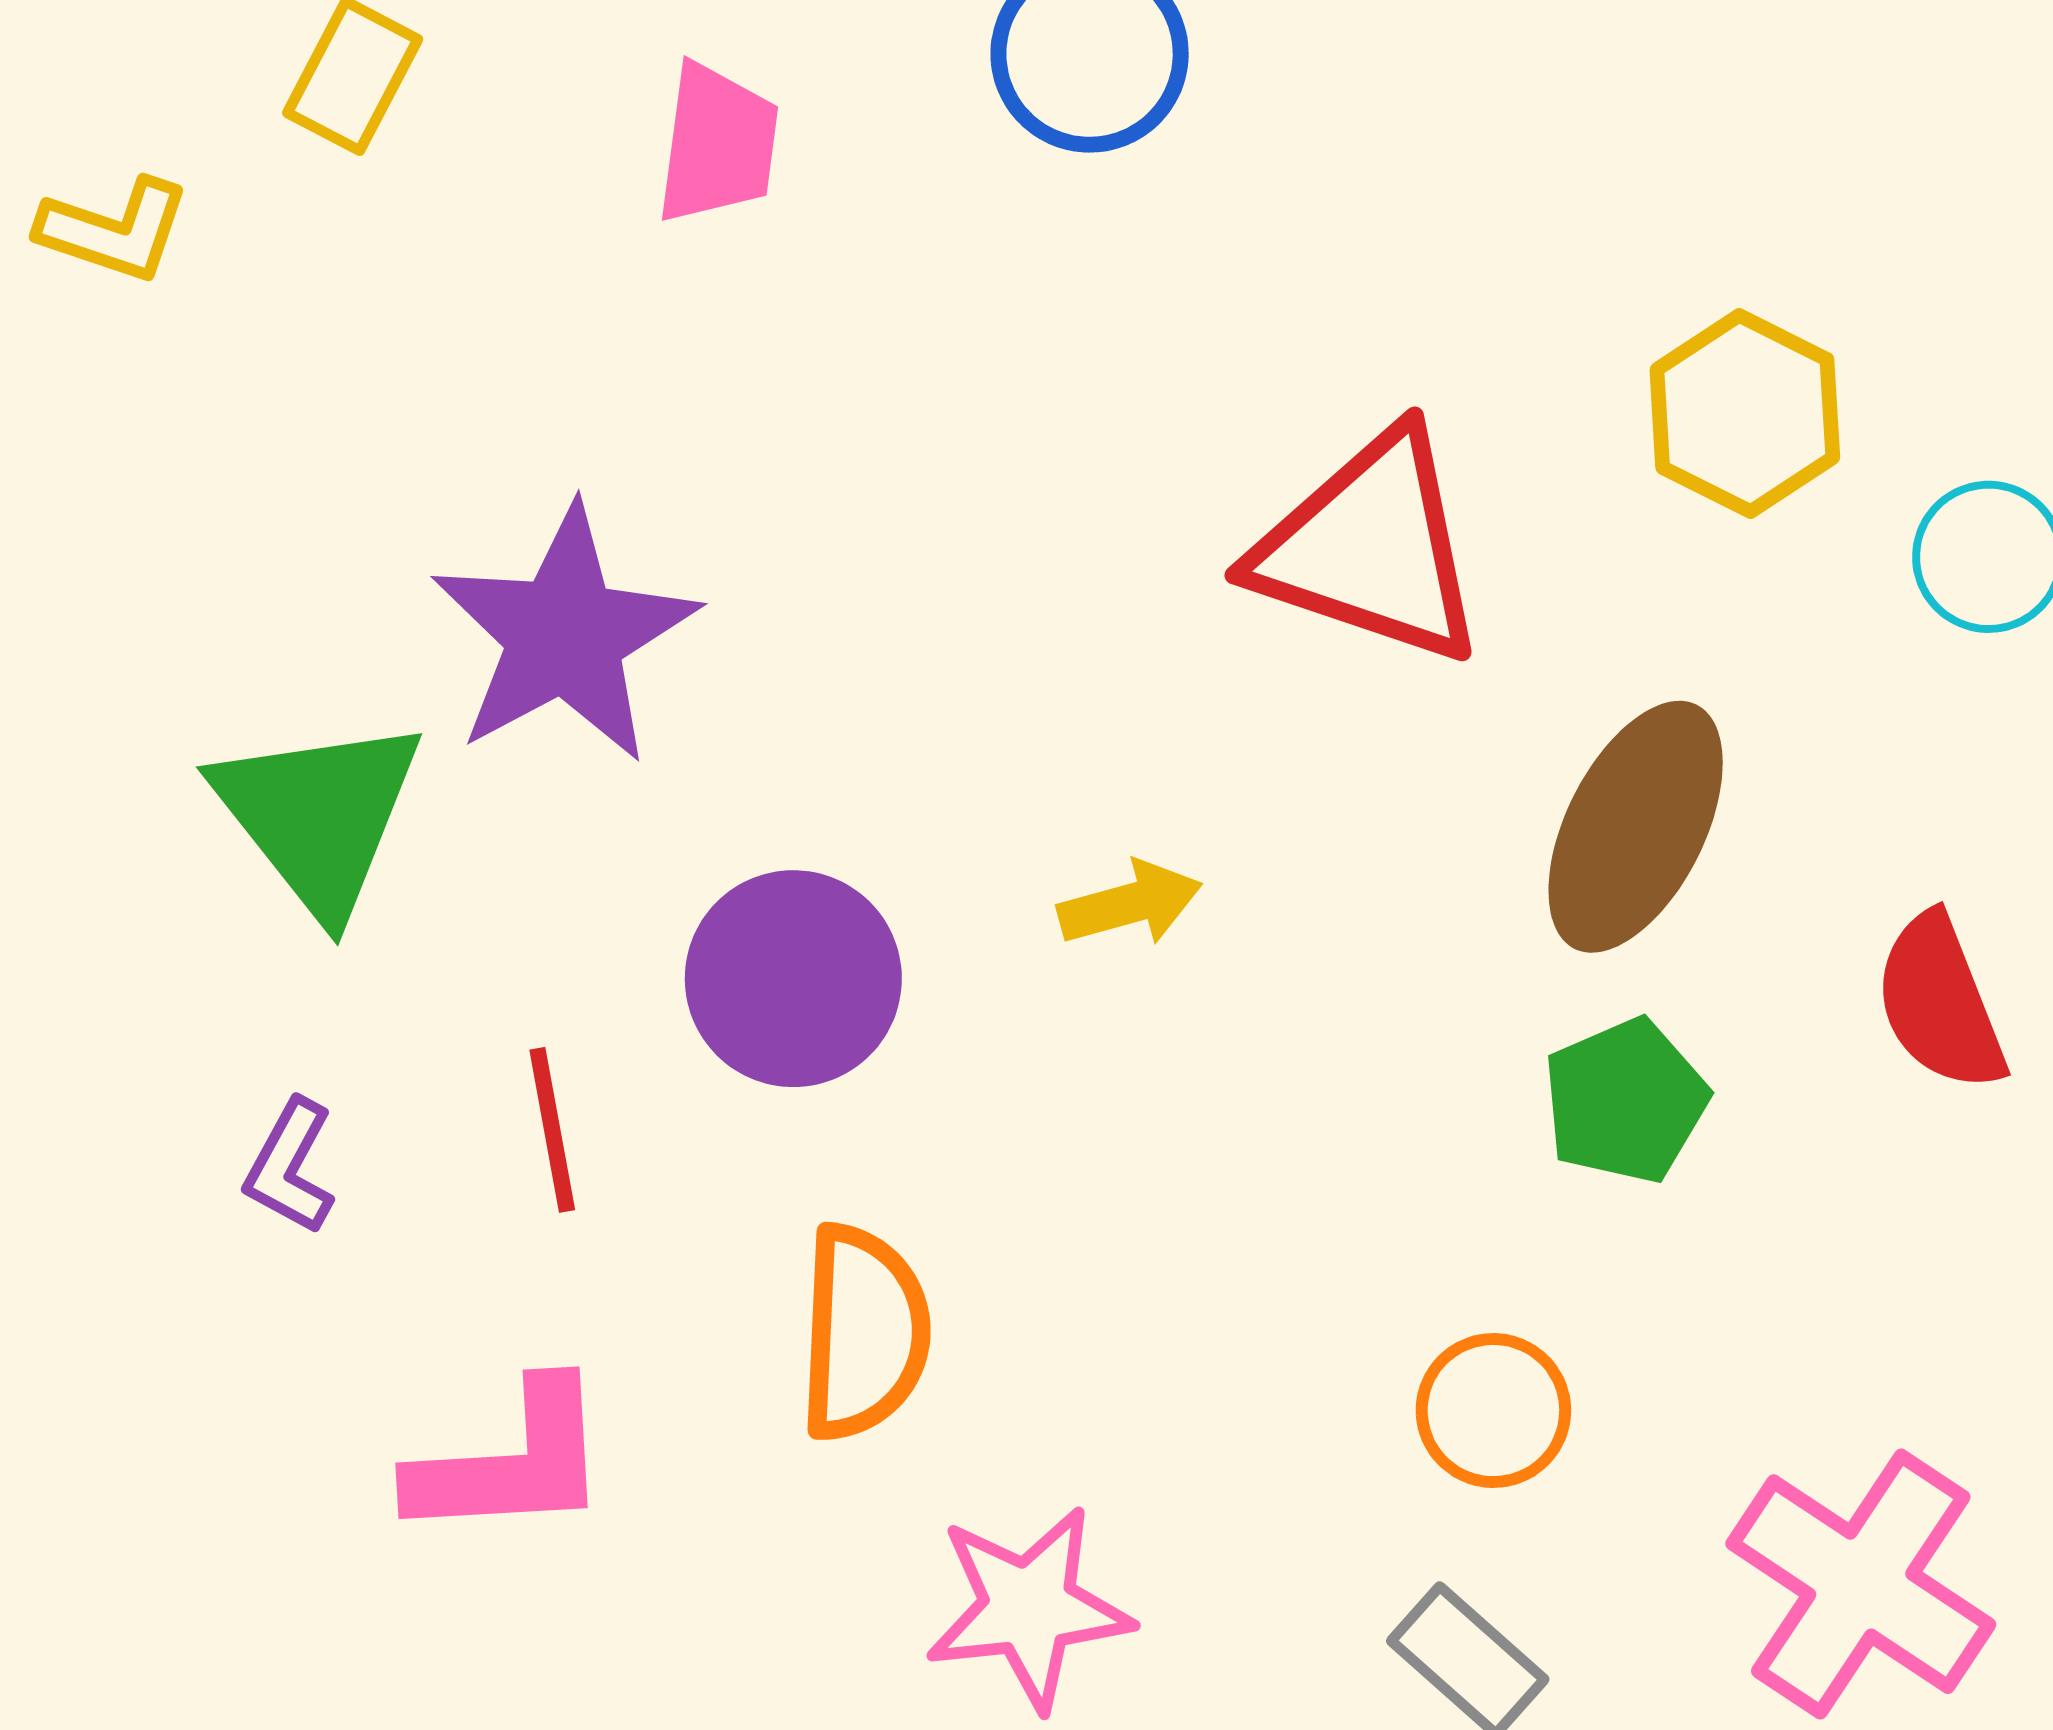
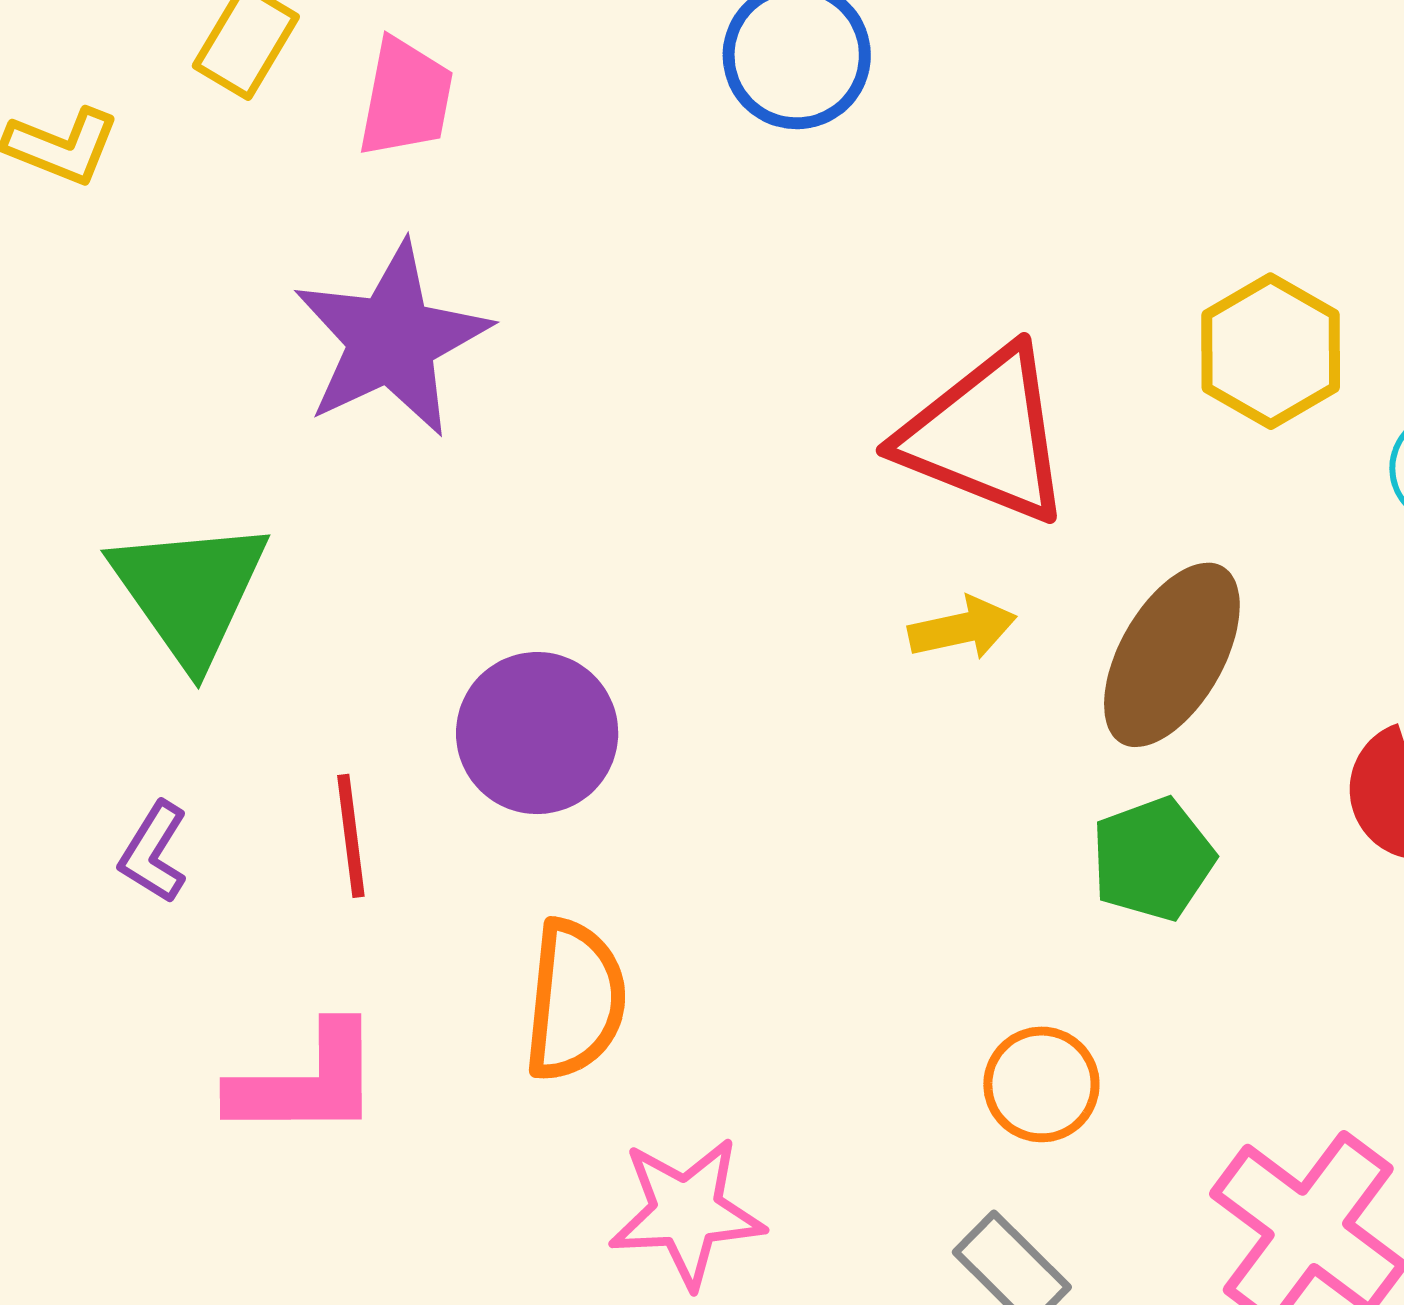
pink trapezoid: (718, 144) -> (406, 98), moved
purple star: (565, 635) -> (392, 339), moved
yellow arrow: (1130, 904) -> (962, 628), moved

